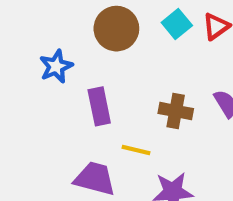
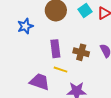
purple rectangle: (99, 106) -> (55, 49), moved

